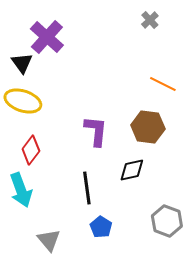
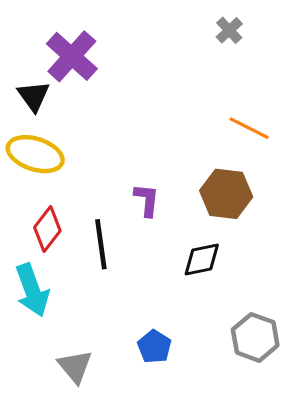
purple L-shape: (96, 131) -> (147, 200), size x0.7
black line: (87, 188) -> (101, 244), moved

